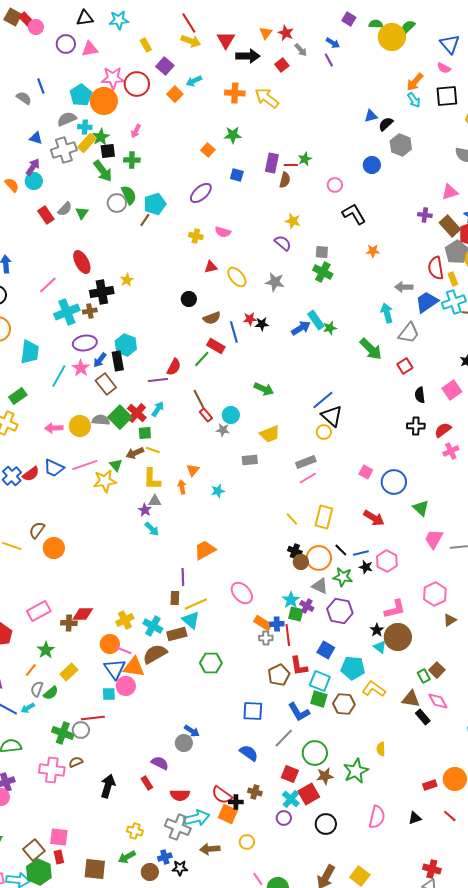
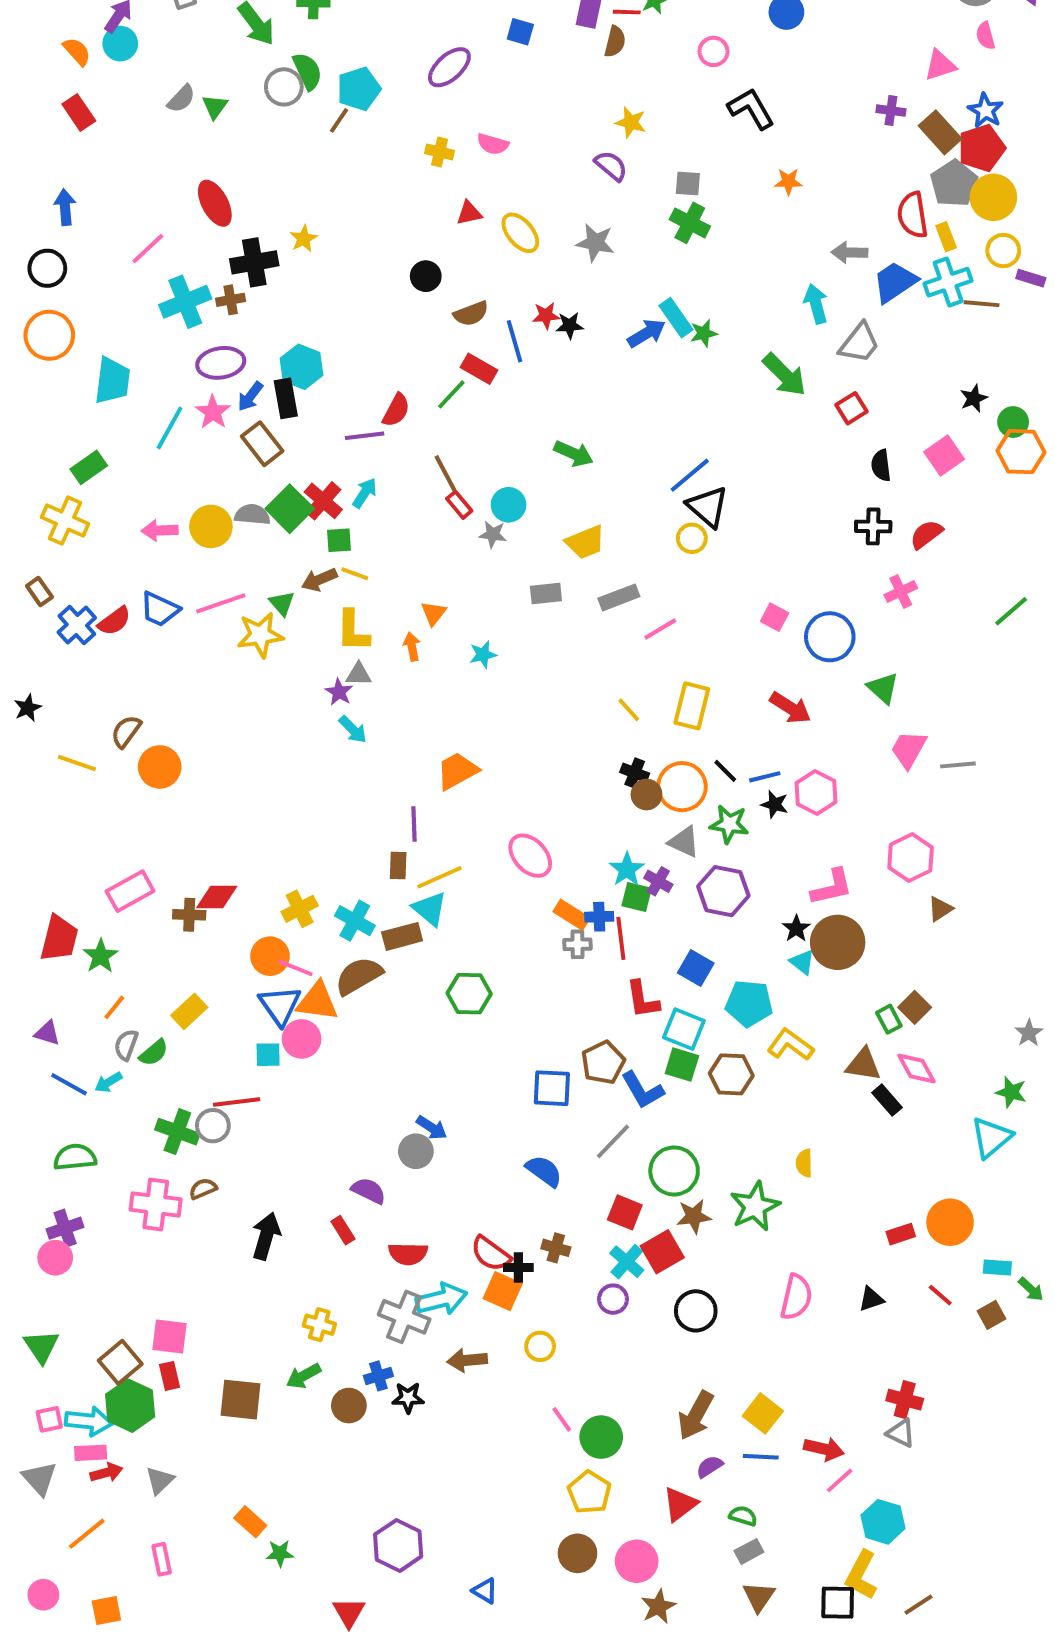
red rectangle: (46, 215) -> (79, 113), moved
pink cross: (451, 451) -> (901, 592), moved
gray rectangle: (306, 462) -> (619, 597), moved
green star: (46, 650) -> (101, 956), moved
brown pentagon: (279, 675) -> (603, 1063), moved

